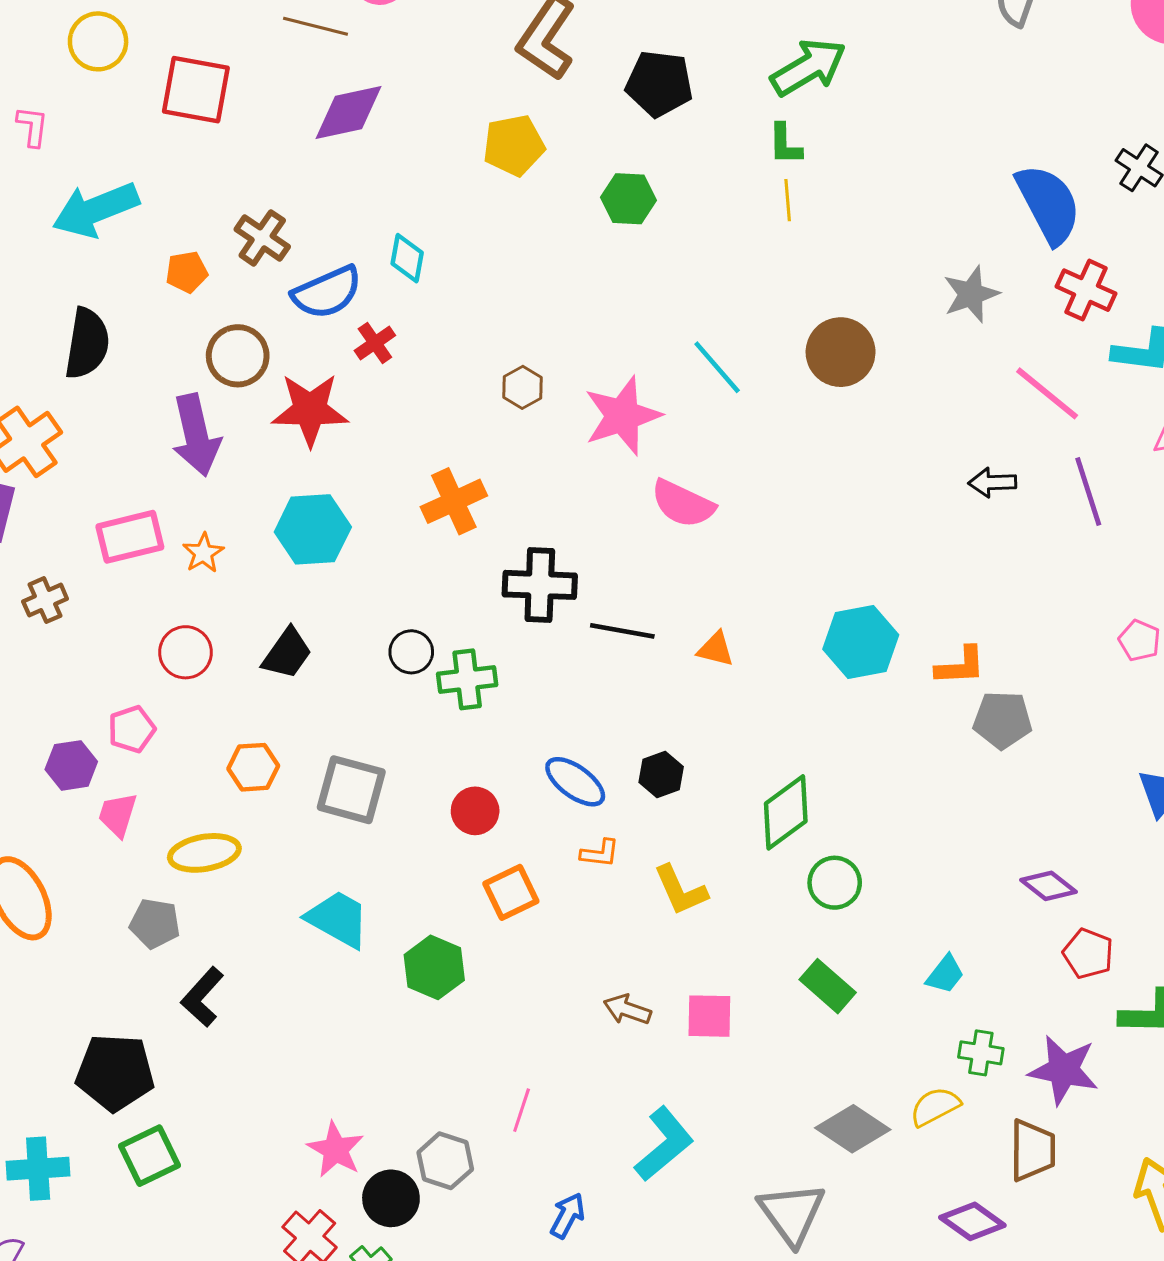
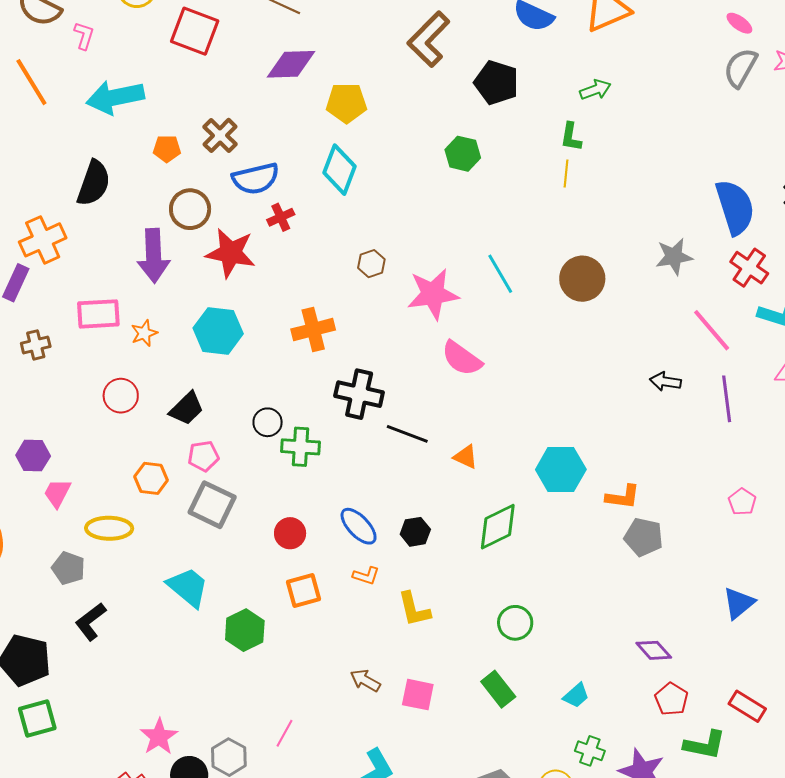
green arrow: (808, 67) -> (595, 90), size x0.6
yellow pentagon: (514, 145) -> (346, 103), moved
cyan diamond: (407, 258) -> (340, 170), moved, size x1.5
pink pentagon: (132, 729) -> (203, 456), moved
green diamond: (786, 812) -> (498, 527), moved

